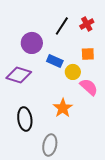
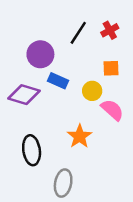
blue rectangle: (55, 61) -> (58, 81), moved

